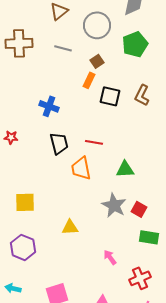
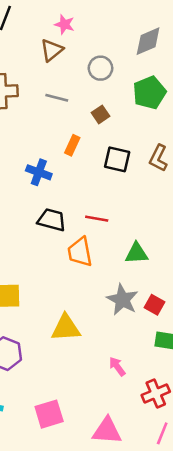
gray circle: (97, 25) -> (101, 68), size x0.7
orange rectangle: (89, 80) -> (72, 145), moved
black trapezoid: (59, 143) -> (52, 220), turned -60
yellow triangle: (70, 227) -> (66, 328), size x1.4

